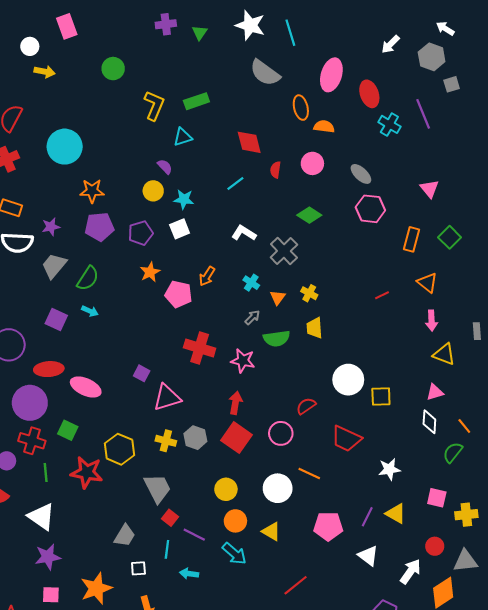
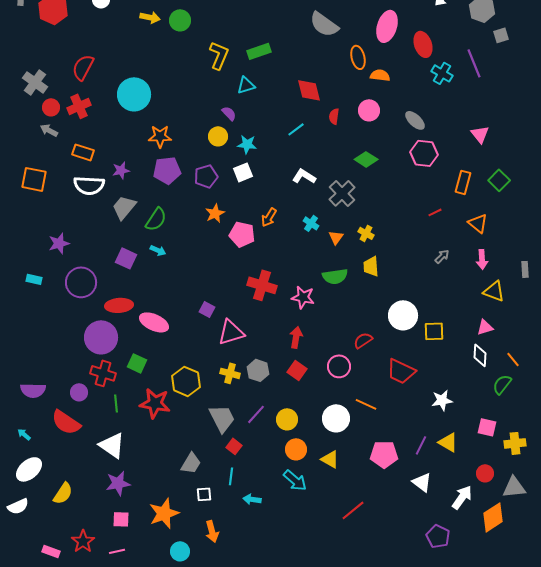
yellow arrow: (45, 72) -> (150, 17), moved
red line: (382, 295) -> (435, 212), moved
gray arrow: (252, 317) -> (442, 256), moved
red square: (236, 438) -> (297, 370), size x0.7
purple line: (194, 535) -> (256, 414), moved, turned -75

